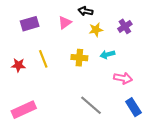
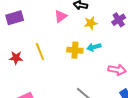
purple rectangle: (30, 24) -> (15, 18), moved
cyan arrow: (107, 54) -> (94, 47), moved

